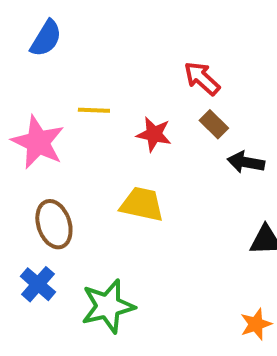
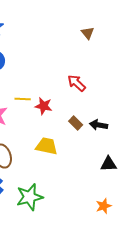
brown rectangle: (214, 124) -> (76, 123), moved
red star: (154, 134) -> (44, 106), moved

